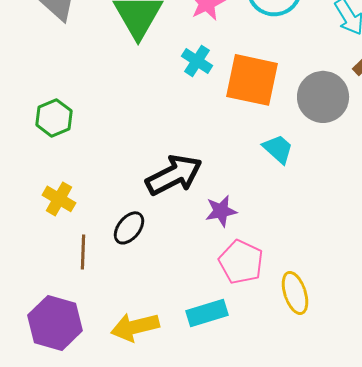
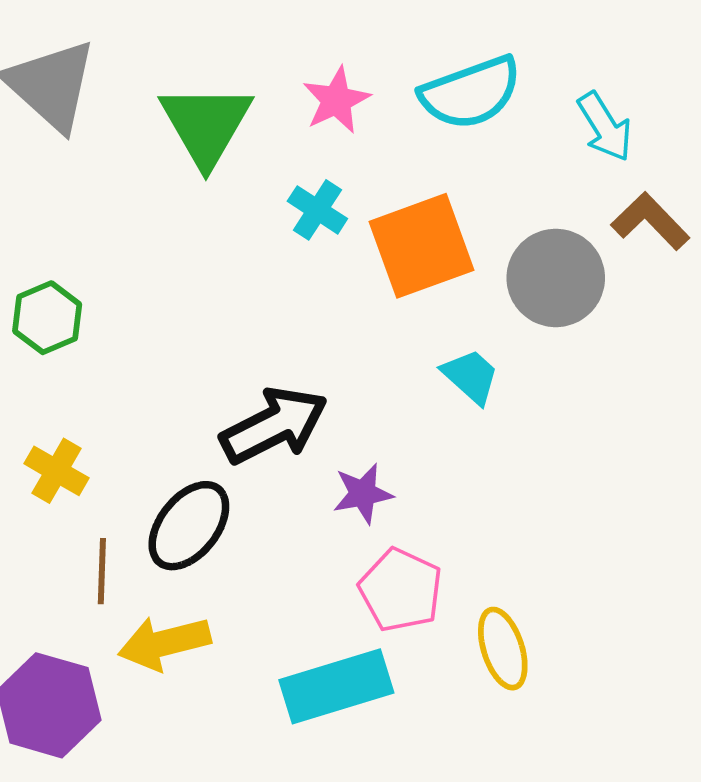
orange square: (252, 80) -> (421, 246), turned -32
black ellipse: (129, 228) -> (189, 526), size x1.4
cyan rectangle: (207, 313) -> (336, 686), size x1.4
yellow arrow: (135, 327) -> (164, 643), moved

